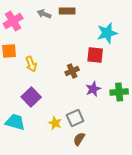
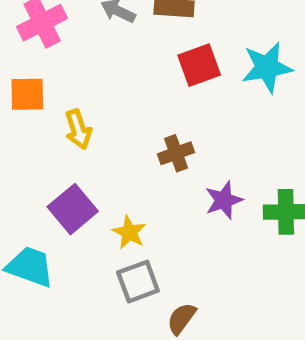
red square: (95, 55) -> (199, 65), moved, turned -30
gray square: (75, 118) -> (138, 282), moved
yellow star: (55, 123) -> (129, 232), moved

